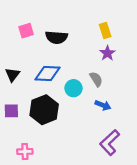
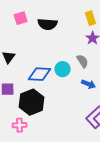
blue diamond: (47, 73) -> (40, 74), moved
black hexagon: (44, 110) -> (32, 102), moved

